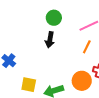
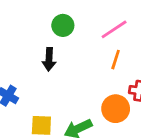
black arrow: (50, 40) -> (49, 59), moved

